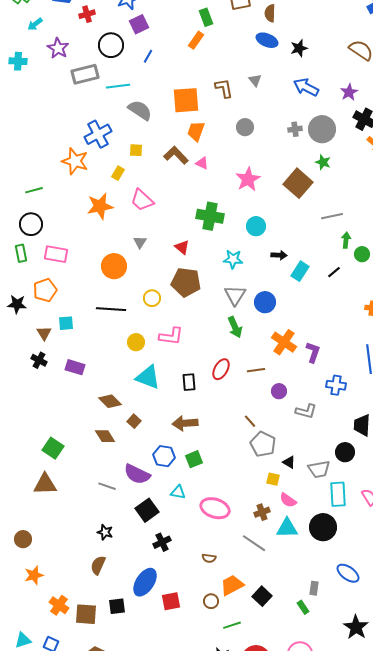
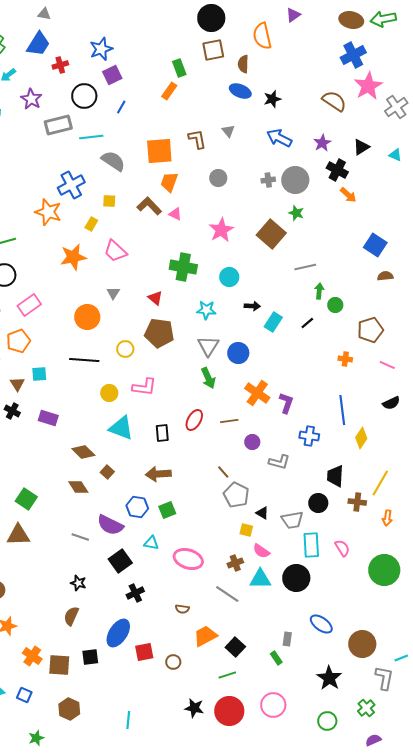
pink rectangle: (56, 254) -> (29, 305), turned -45
brown circle: (211, 601) -> (173, 662), moved
green line: (232, 625) -> (227, 675), moved

